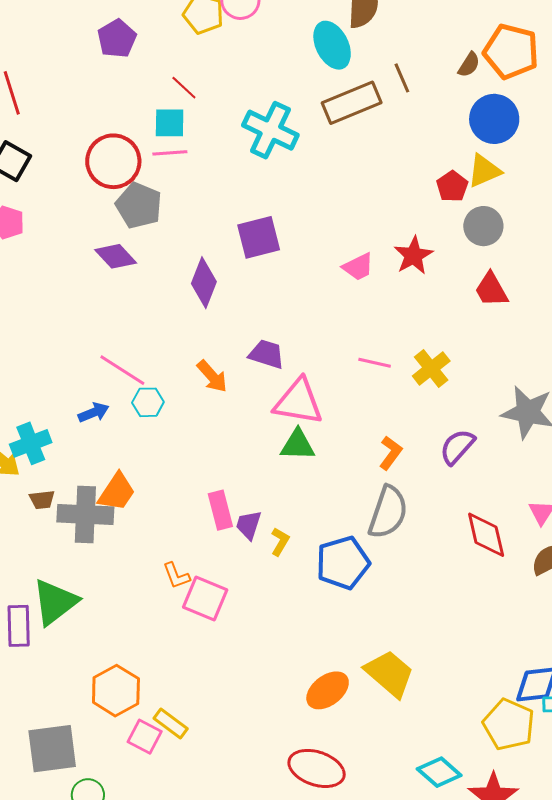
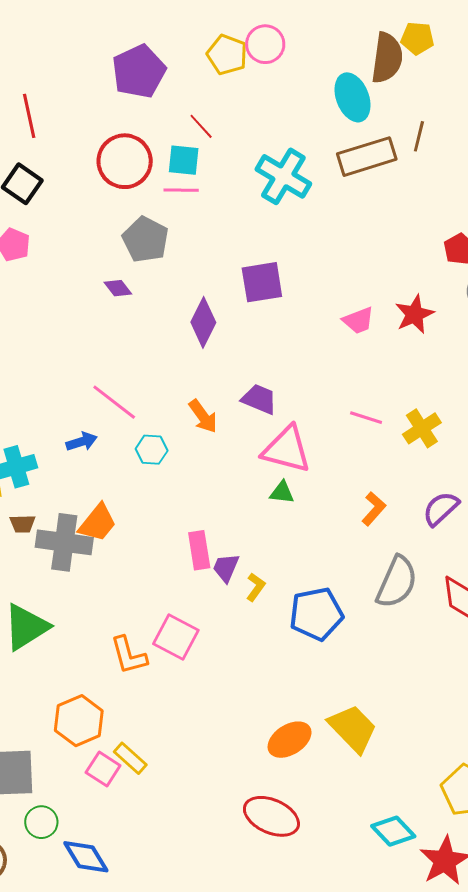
purple pentagon: (117, 39) -> (139, 71), size x1.4
brown line: (402, 78) -> (419, 136), turned 32
red circle: (113, 161) -> (125, 161), moved
purple diamond: (116, 256) -> (118, 288), size x0.7
cyan hexagon: (148, 402) -> (152, 450), moved
green triangle: (298, 445) -> (282, 492), size x0.7
gray semicircle: (388, 512) -> (397, 582), moved
orange L-shape: (176, 576) -> (129, 655), moved, size x1.4

